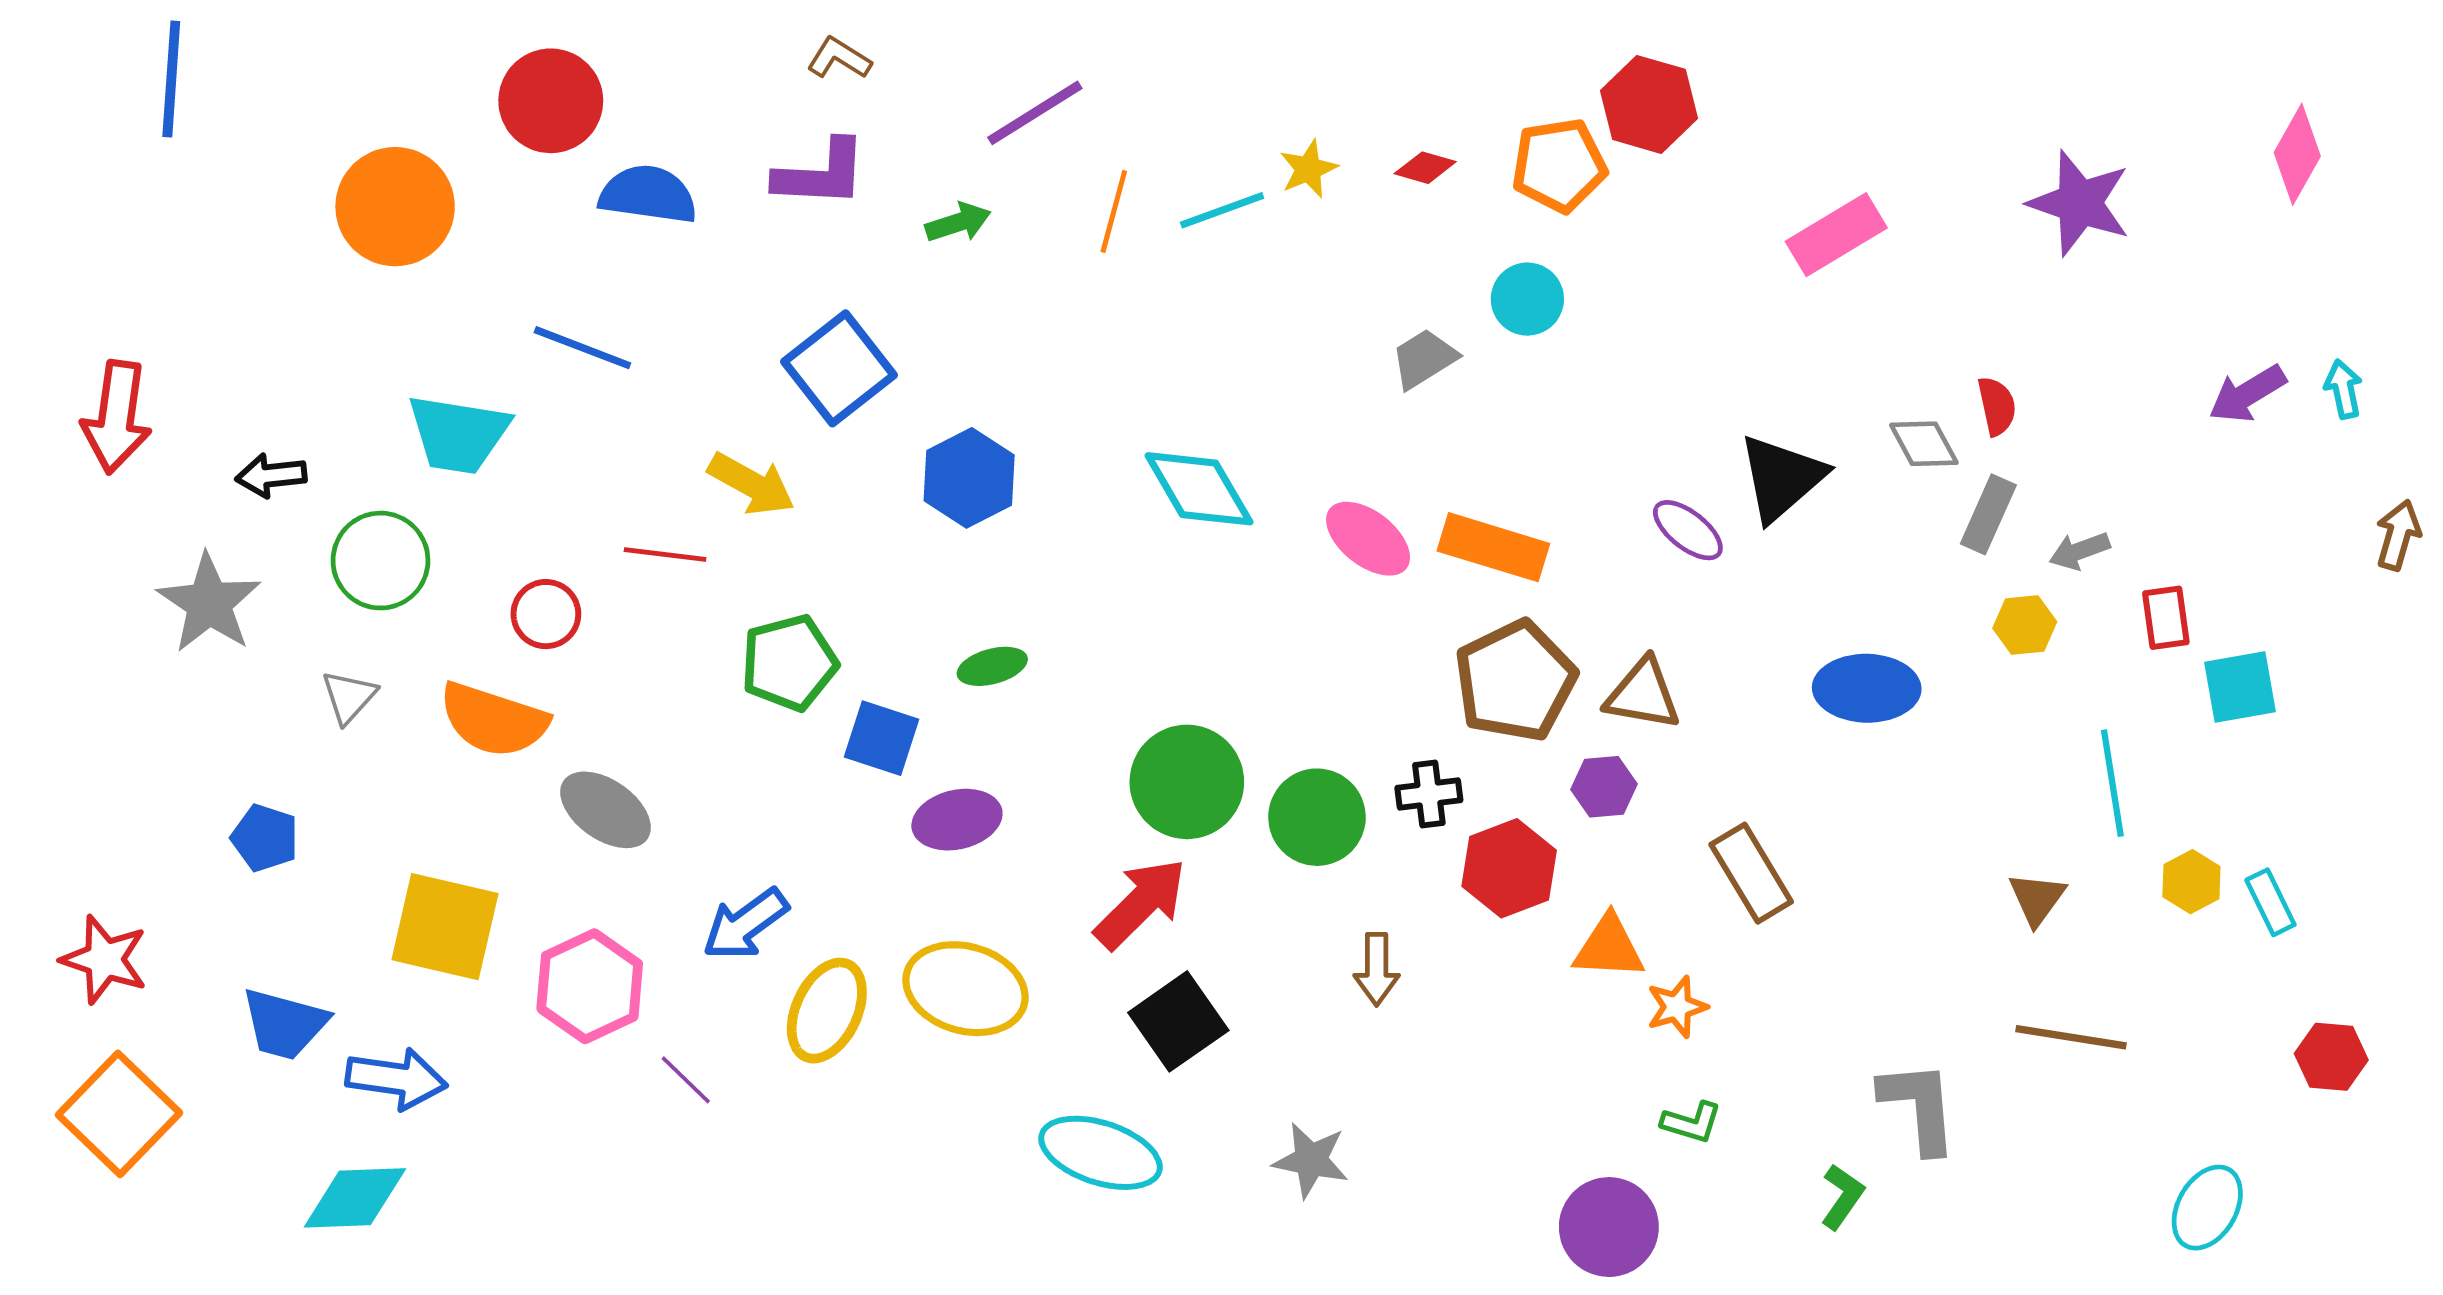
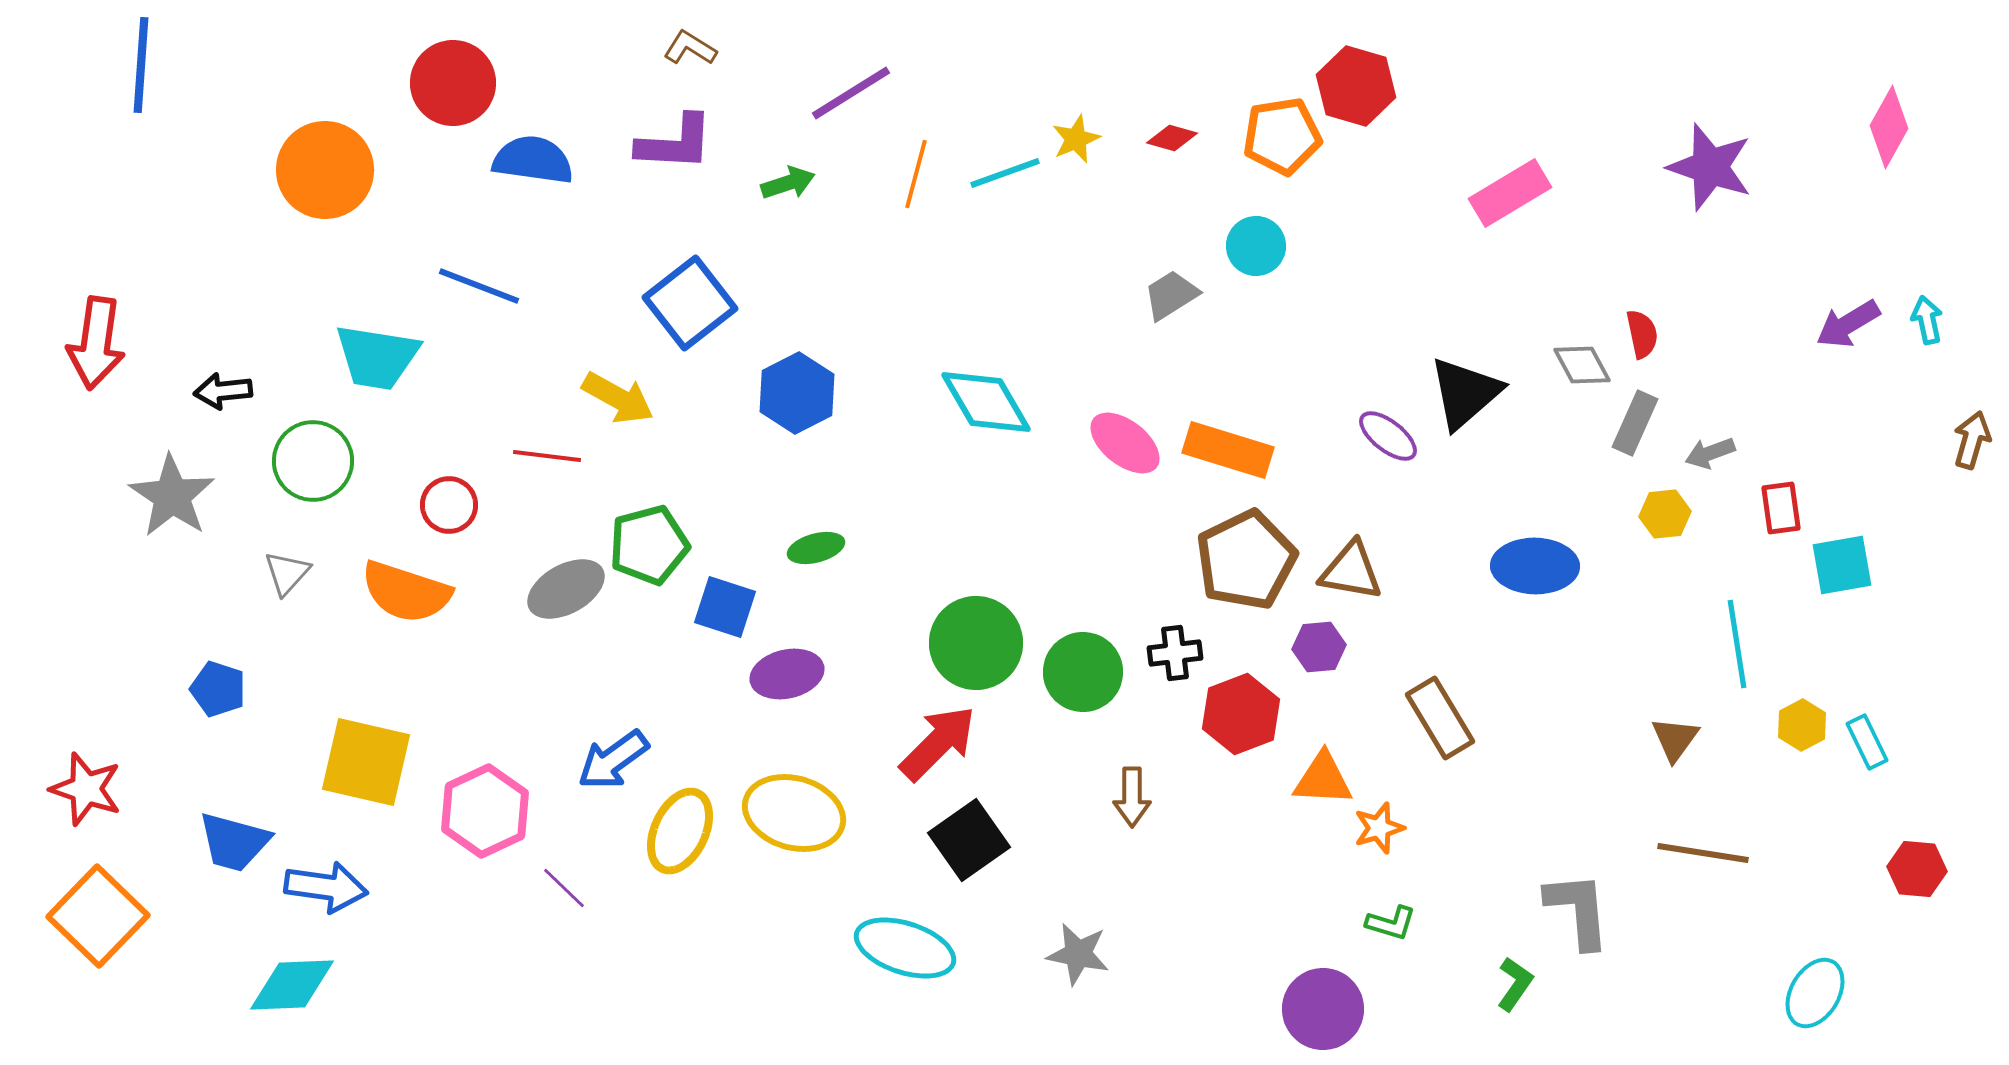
gray ellipse: (605, 810) -> (566, 589), moved, turned -64

